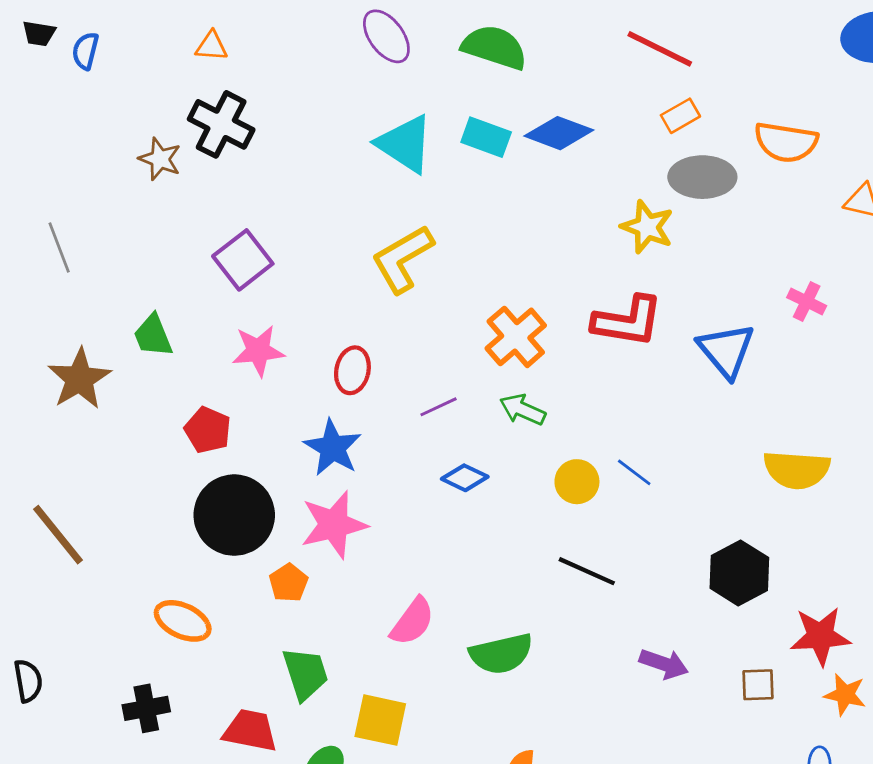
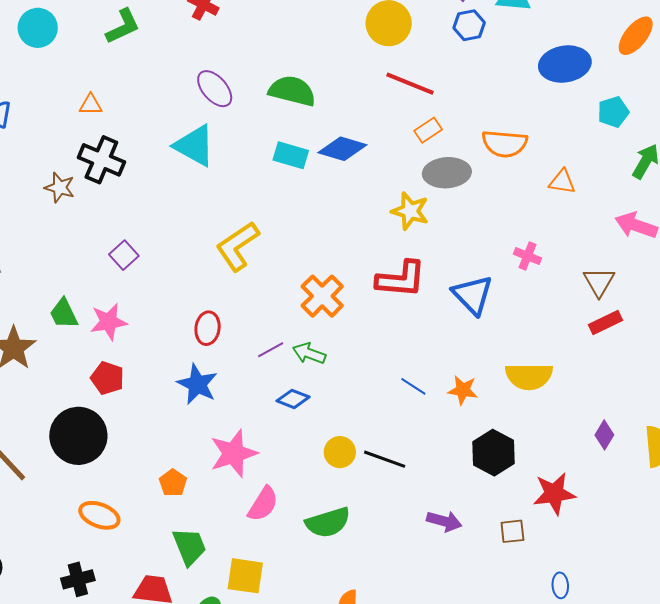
cyan triangle: (405, 144) -> (195, 146), moved
purple square: (243, 260) -> (124, 255), size x0.7
pink star: (258, 351) -> (109, 322), moved
green arrow: (523, 410) -> (309, 353), moved
yellow circle: (577, 482) -> (340, 452), moved
black circle: (234, 515) -> (78, 436), moved
pink star: (334, 525) -> (234, 453), moved
orange star: (845, 695) -> (463, 390), moved

